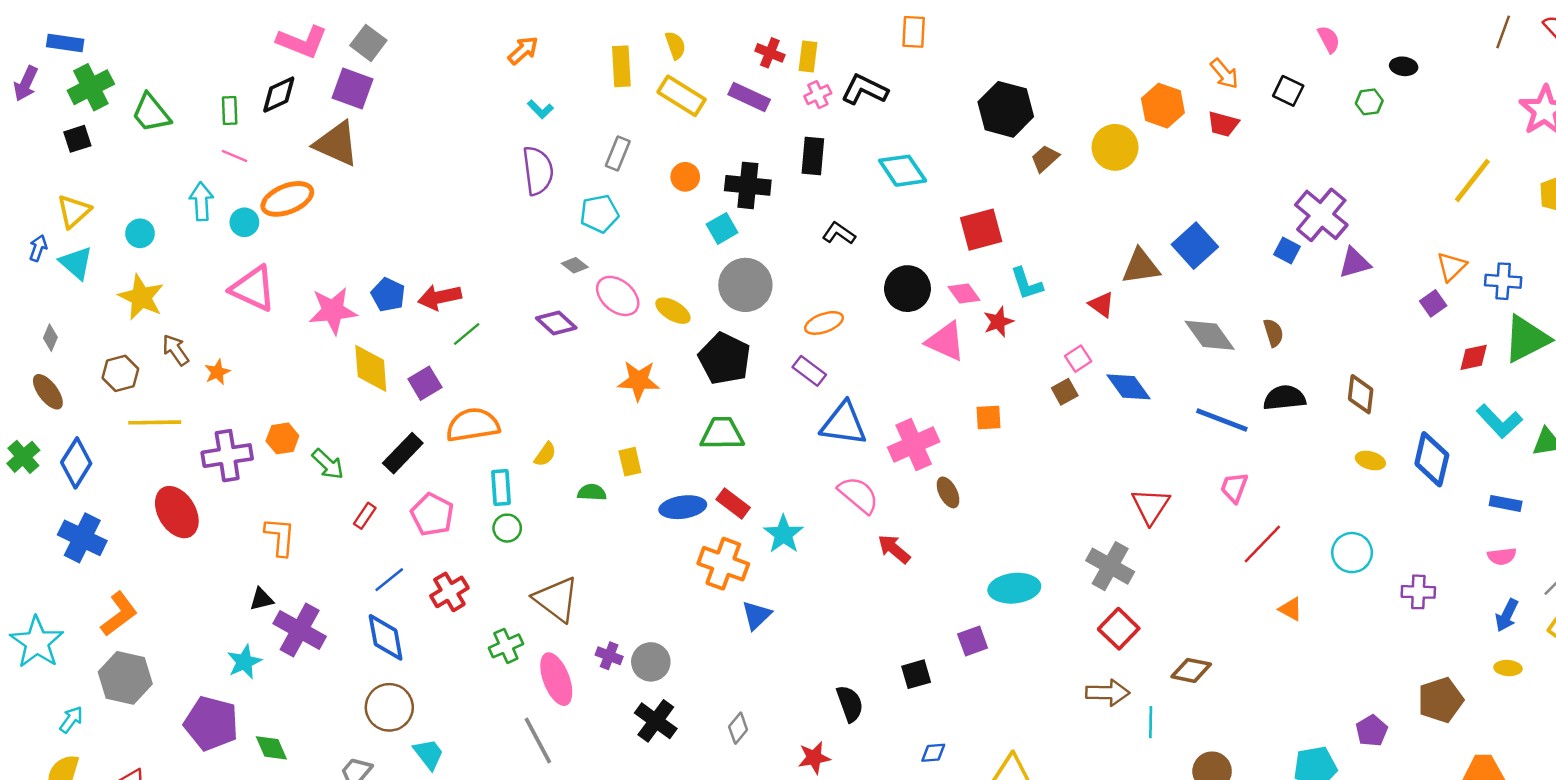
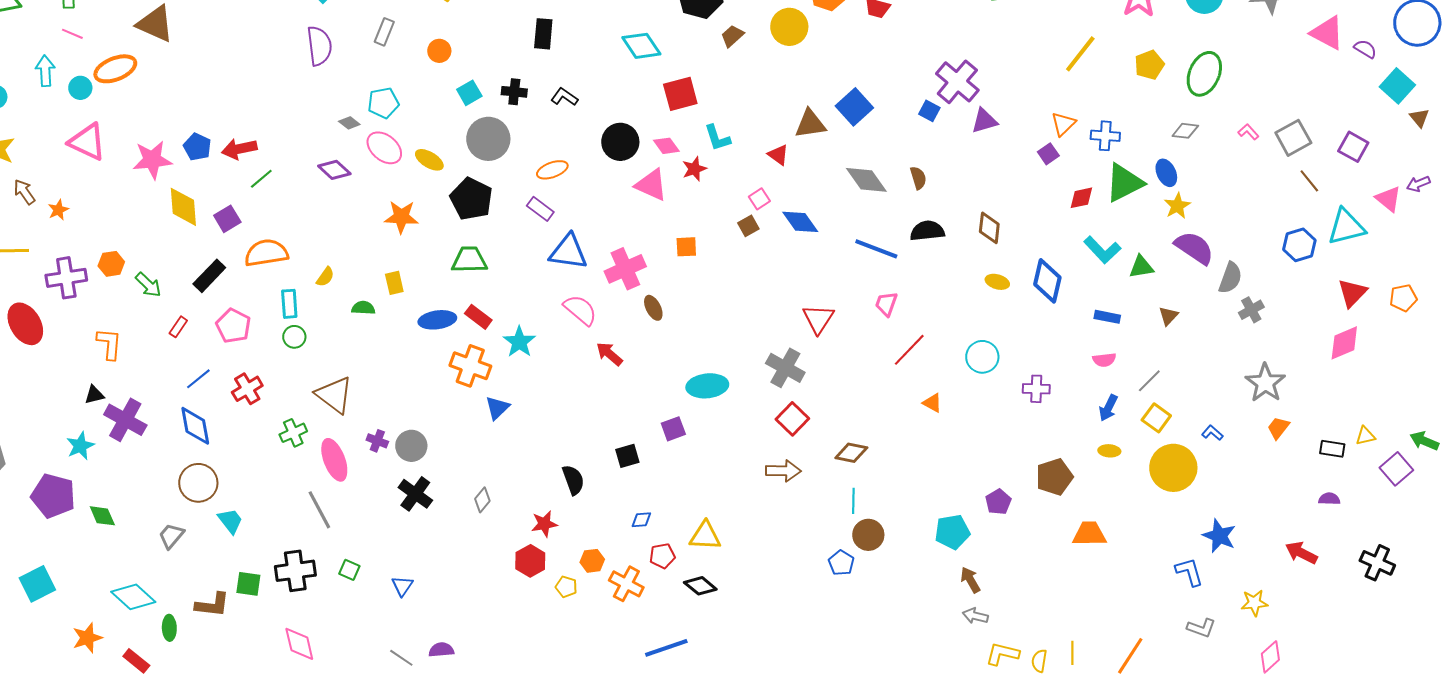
cyan diamond: (903, 171) -> (641, 46), moved
black cross: (748, 185) -> (514, 92), moved, size x0.7
cyan pentagon: (599, 214) -> (383, 103), moved
cyan line: (1151, 722) -> (853, 501), moved

